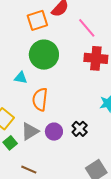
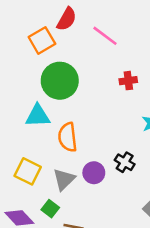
red cross: (96, 58) -> (128, 81), moved, size x0.6
cyan triangle: (21, 78) -> (38, 116), size x1.5
green square: (10, 143) -> (50, 209), moved

